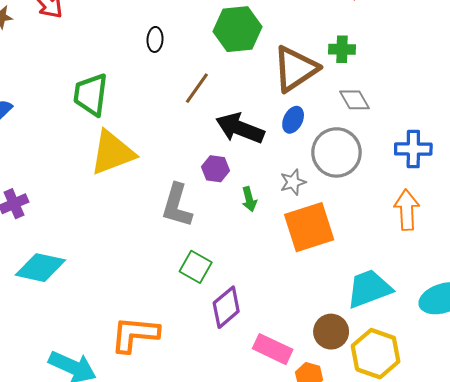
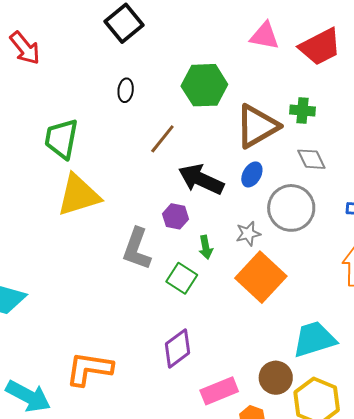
orange square: (309, 227) -> (261, 277), turned -33
green square: (196, 267) -> (182, 278), moved
pink rectangle: (273, 349) -> (219, 391), turned -51

